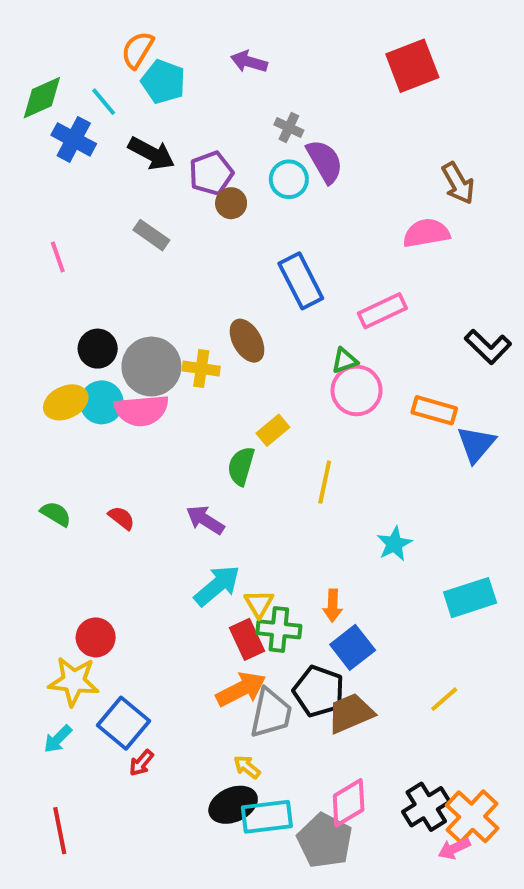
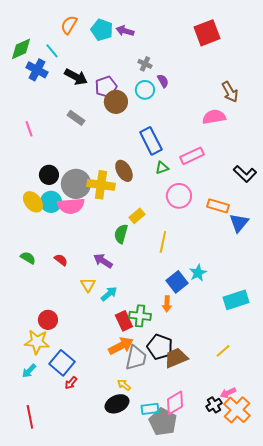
cyan pentagon: (163, 82) -> (102, 30), moved
purple semicircle: (325, 161) -> (163, 81), size x0.6
brown circle: (231, 203) -> (116, 102), size x1.5
green triangle: (345, 361) -> (162, 168), moved
yellow cross: (201, 369) -> (101, 185), size x1.5
yellow ellipse: (66, 402) -> (33, 202), turned 75
cyan arrow: (217, 586) -> (109, 294), size x0.7
yellow triangle: (259, 604) -> (88, 285), moved
blue square: (353, 647) -> (177, 282), moved
black cross: (426, 807) -> (214, 405), size x0.7
cyan rectangle: (267, 817) -> (150, 409), moved, size x0.7
pink arrow: (454, 849) -> (228, 393), moved

